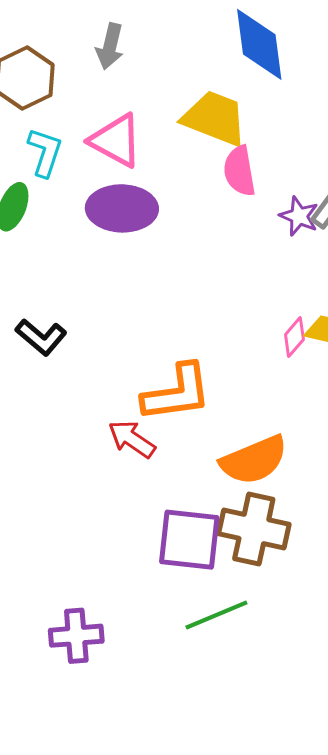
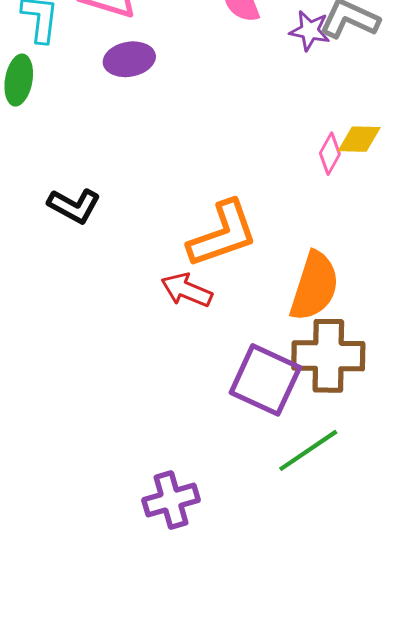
purple ellipse: (122, 208) -> (129, 59), size x0.7
orange semicircle: (254, 460) -> (314, 286), turned -38
purple square: (189, 540) -> (265, 380), turned 30

